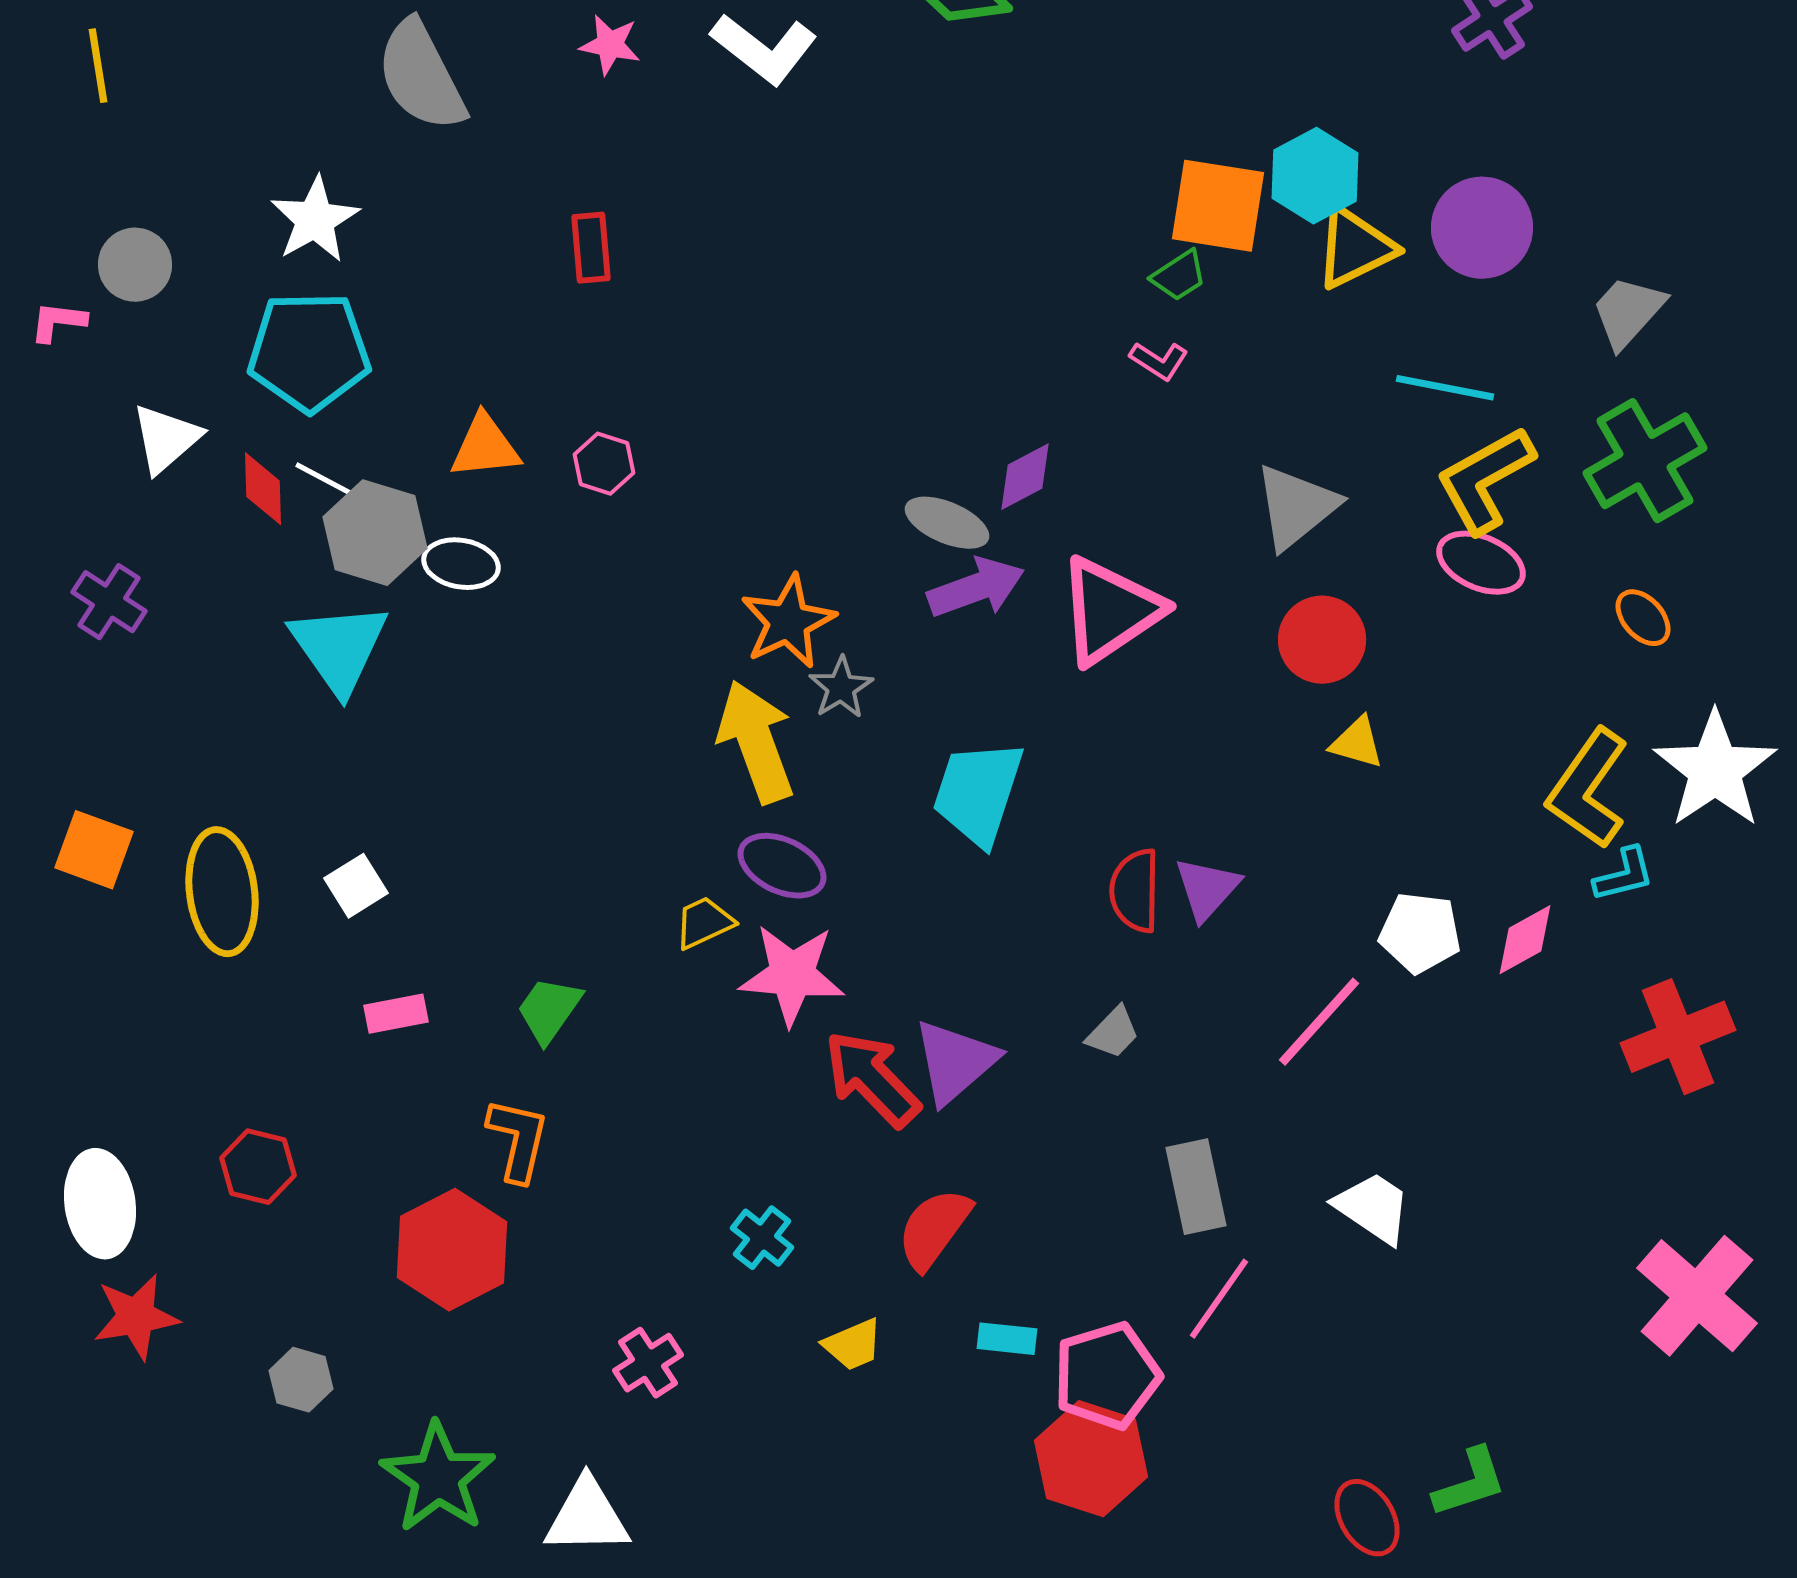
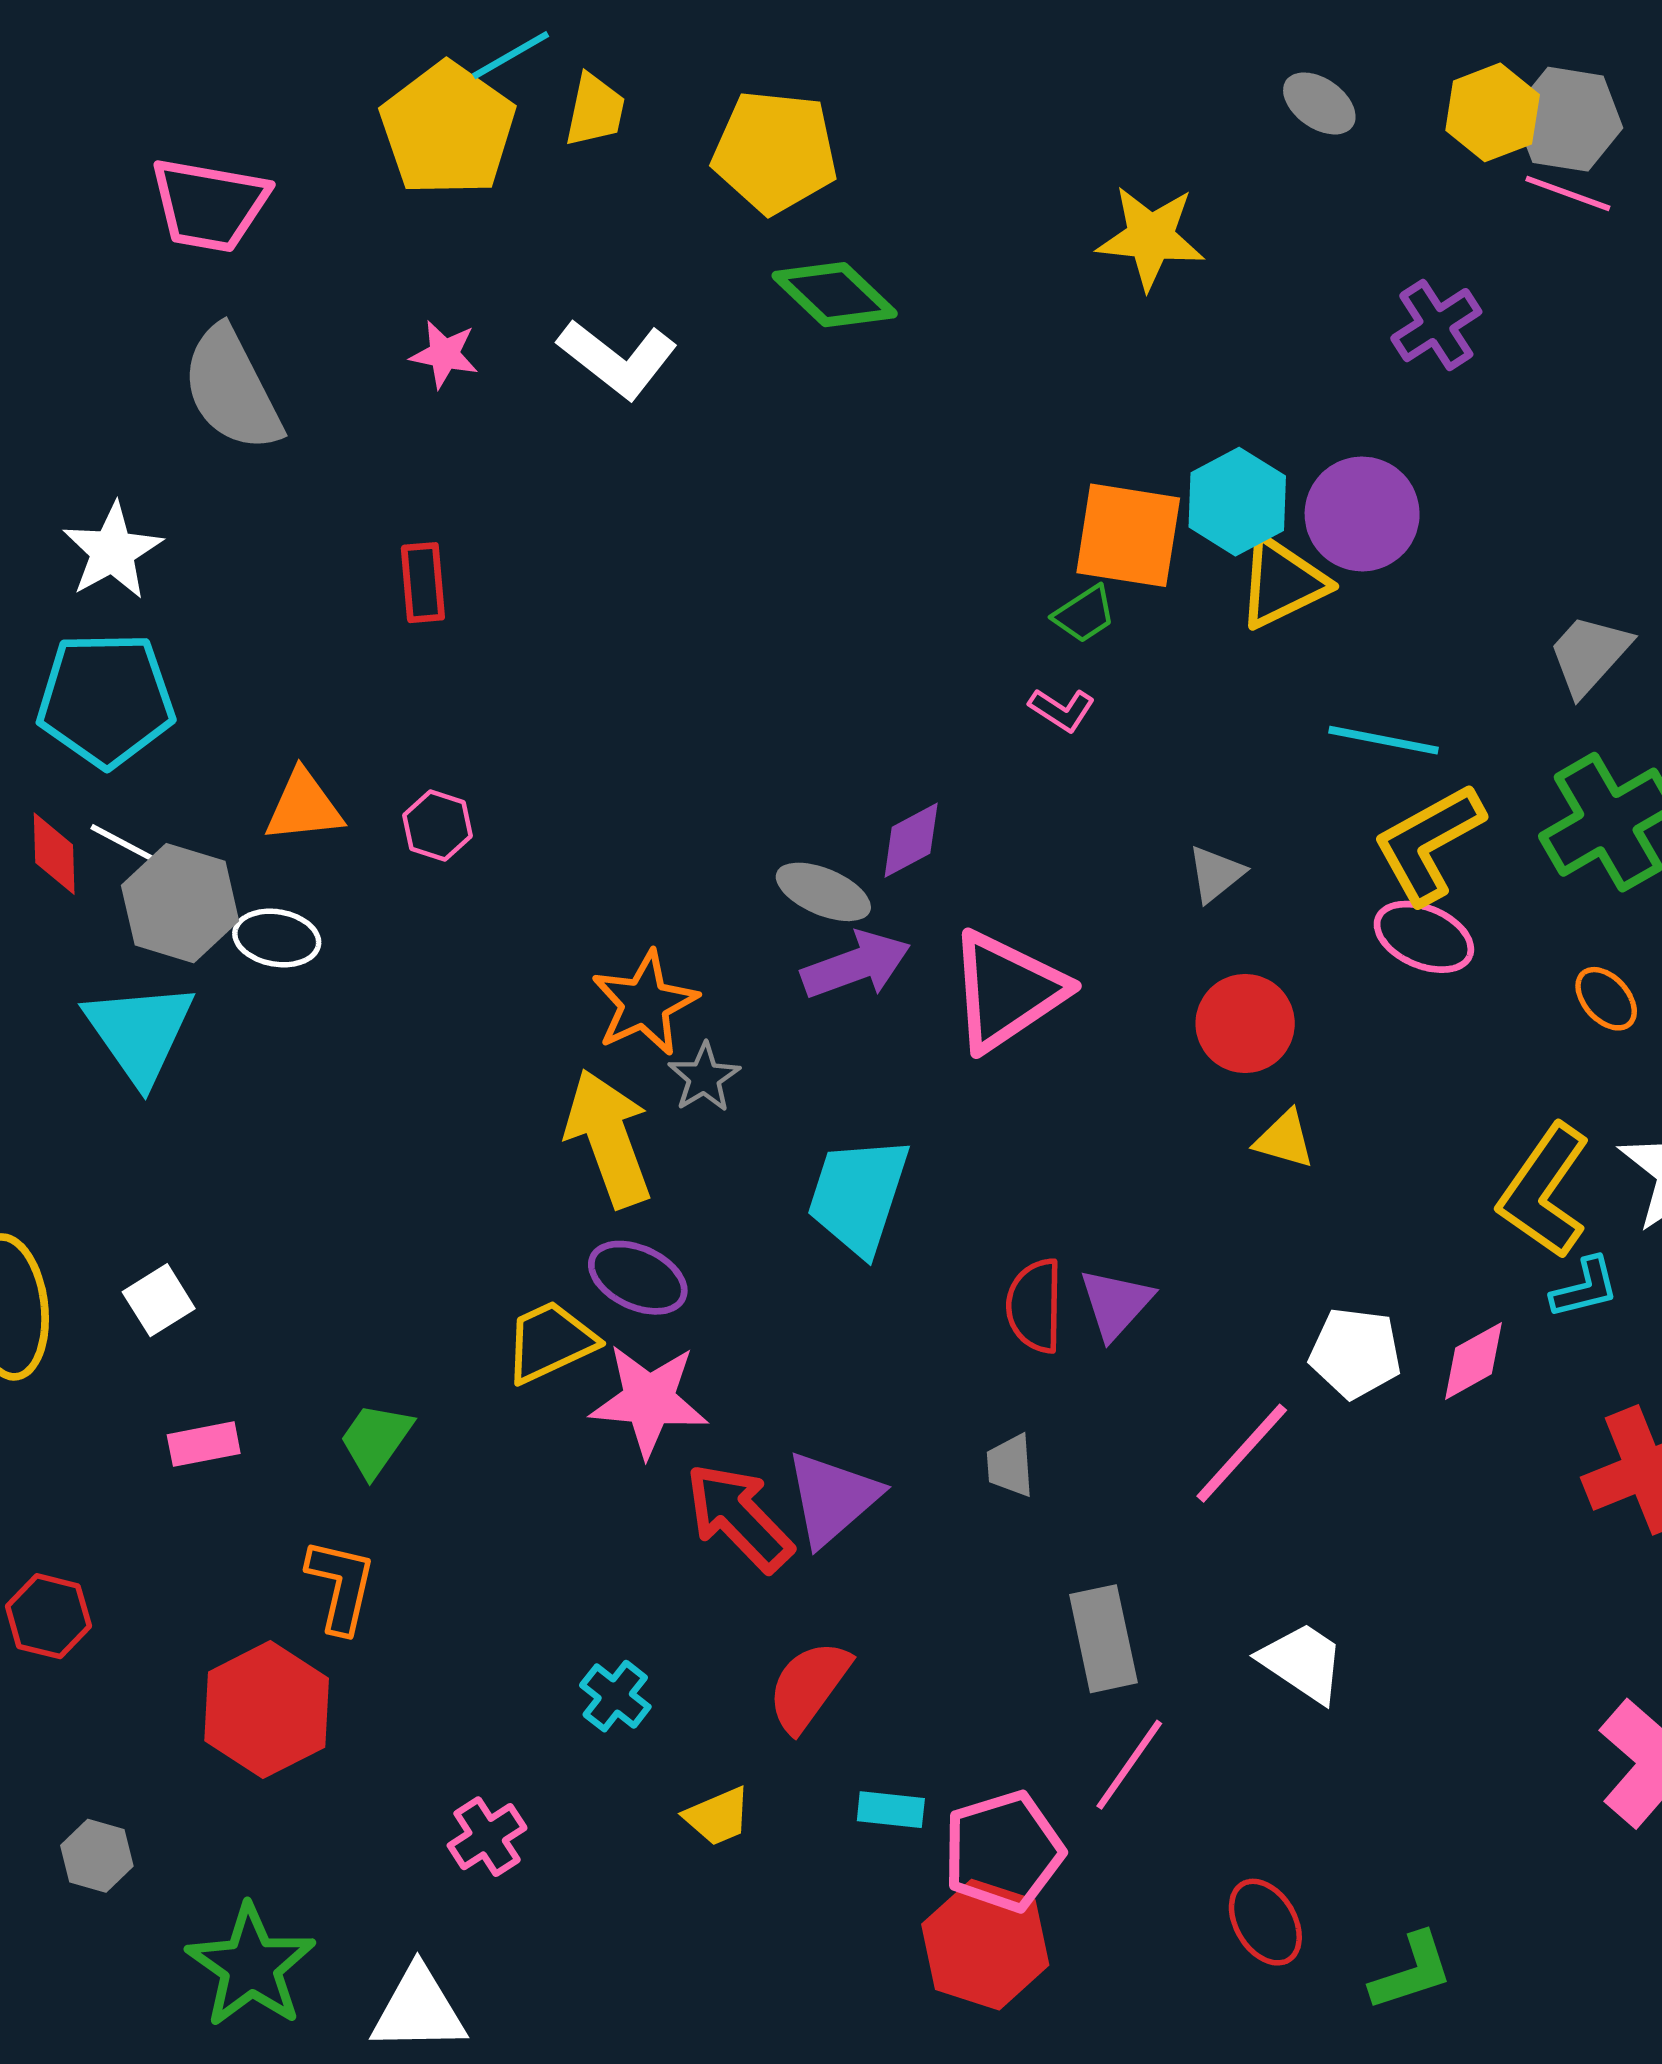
purple circle: (1482, 228) -> (1362, 514), moved
gray triangle: (1296, 507) -> (1216, 874), size x0.6
yellow trapezoid: (704, 923) -> (550, 1342), size x1.4
gray trapezoid: (1113, 1033) -> (1010, 1465), turned 132
red ellipse: (1367, 1518) -> (1265, 1922), moved

